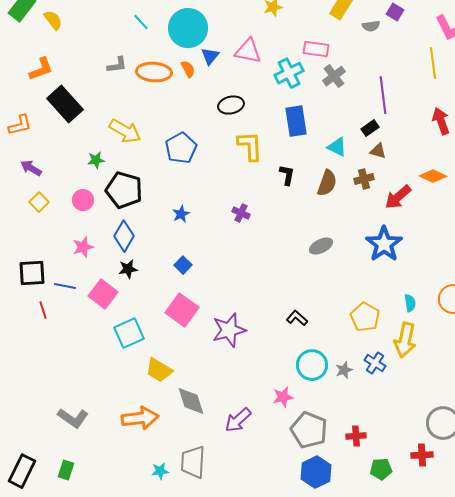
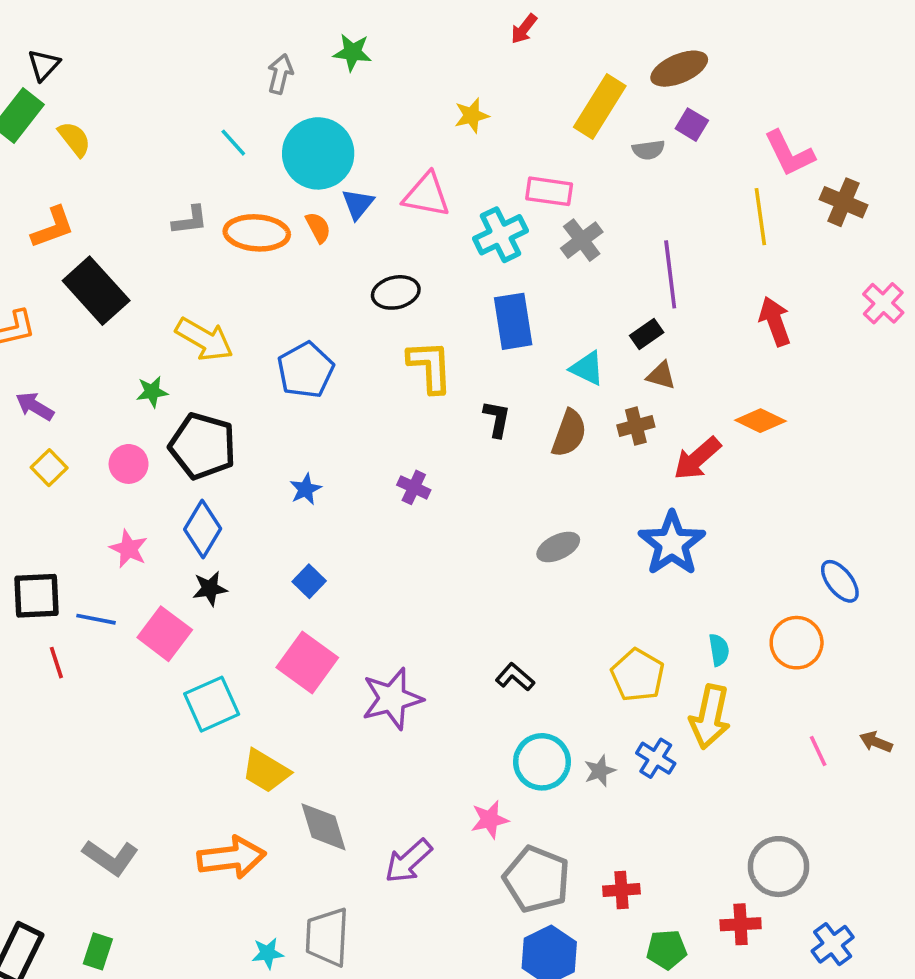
pink star: (83, 247) -> (129, 549), turned -30

